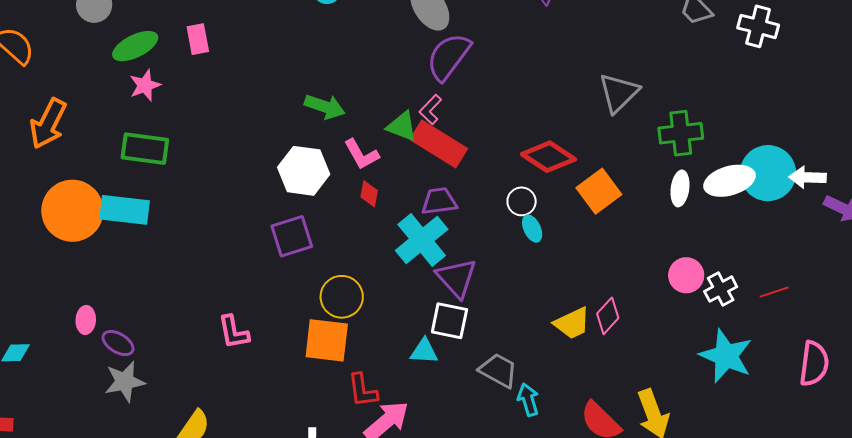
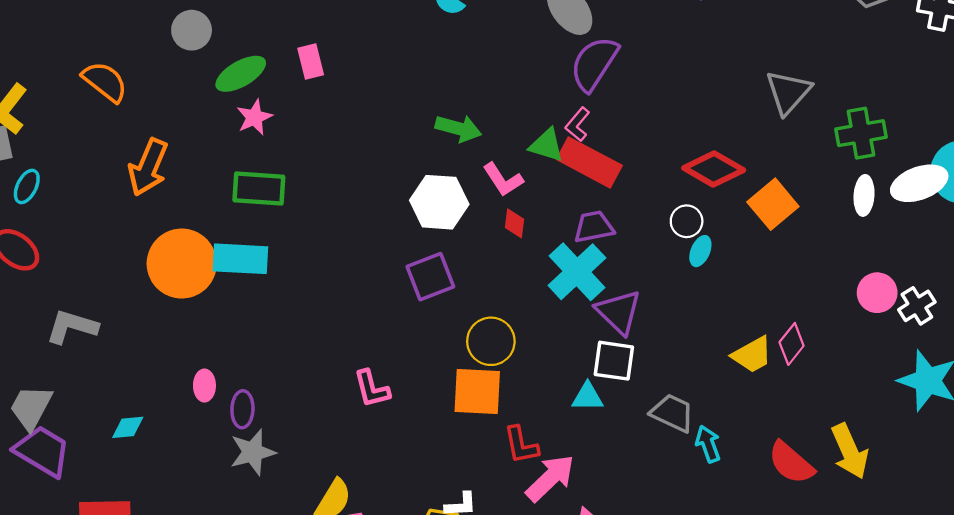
cyan ellipse: (532, 229) -> (700, 251), turned 52
purple ellipse: (118, 343) -> (242, 409), turned 64

